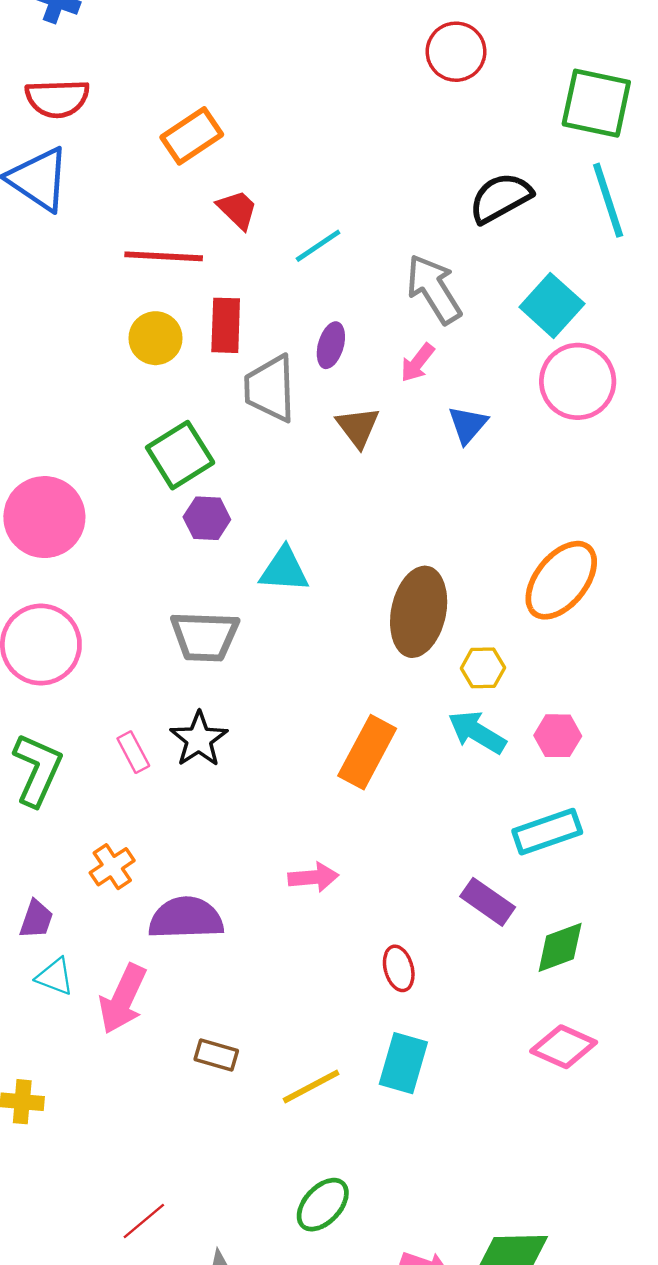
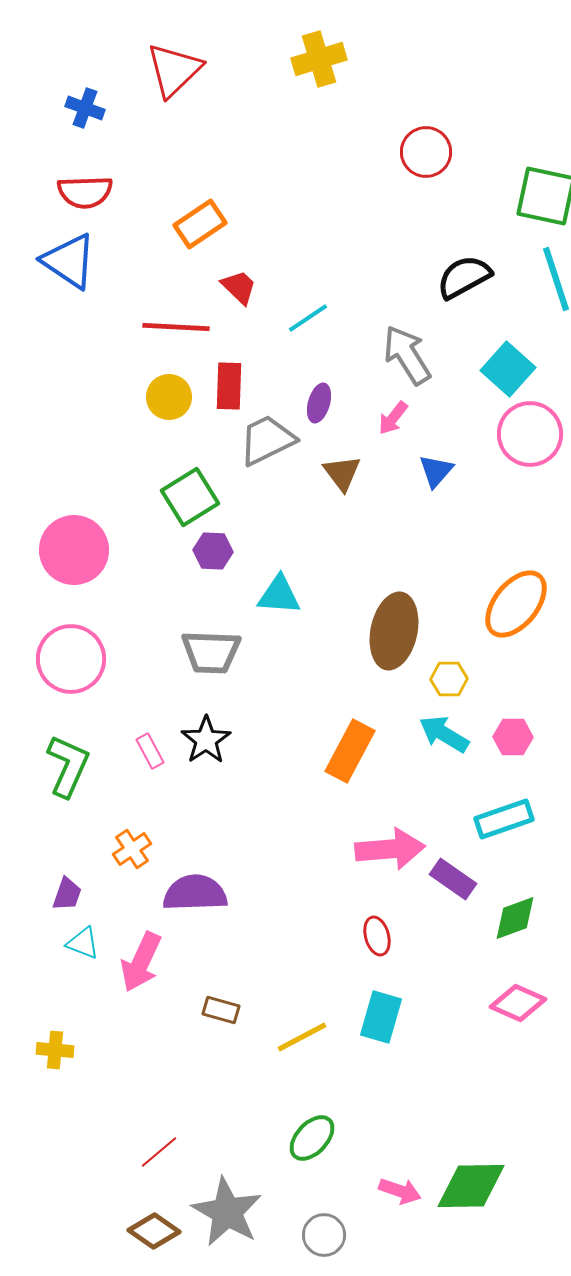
gray trapezoid: (270, 388) -> (267, 440), turned 66
pink arrow: (313, 877) -> (390, 849), moved, size x1.6

